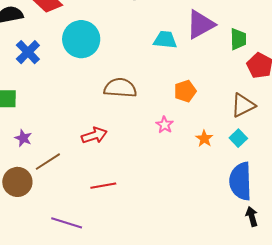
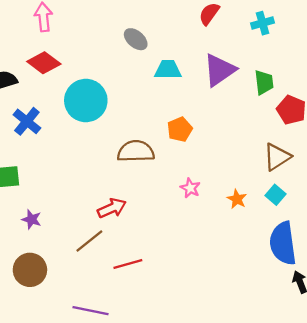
cyan trapezoid: (165, 40) -> (168, 70), moved
orange pentagon: (185, 91) -> (180, 129), moved
brown line: (48, 162) -> (89, 241), moved

